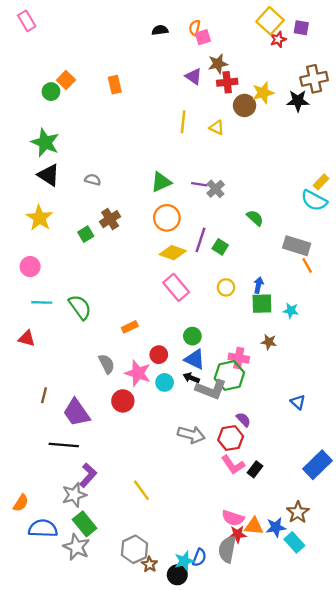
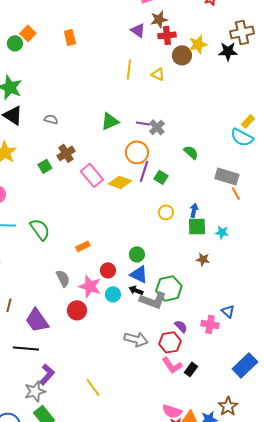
orange circle: (167, 218) -> (137, 152), moved
pink rectangle: (176, 287) -> (92, 175), moved
pink cross: (239, 358) -> (210, 324), moved

